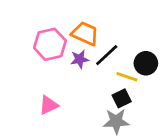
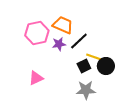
black circle: (146, 63) -> (106, 66), moved
black square: (122, 98) -> (84, 66), moved

